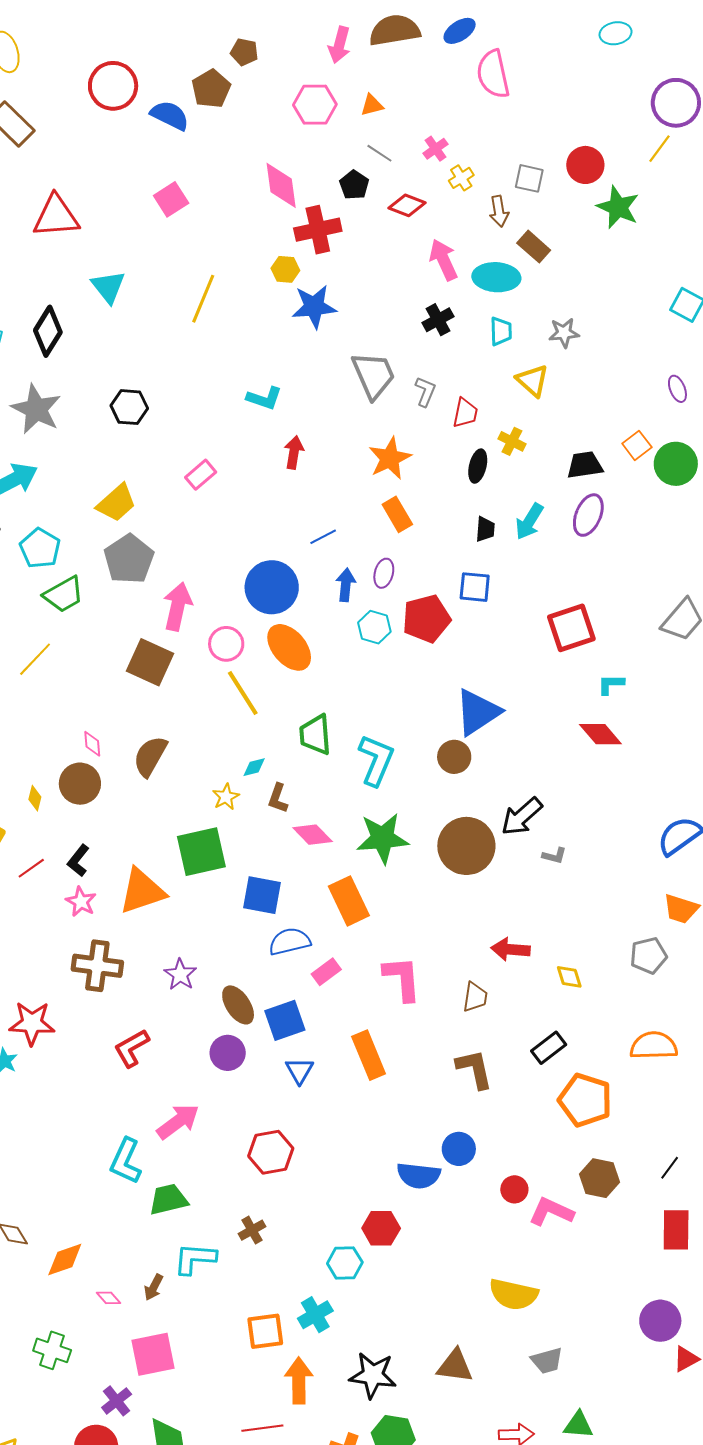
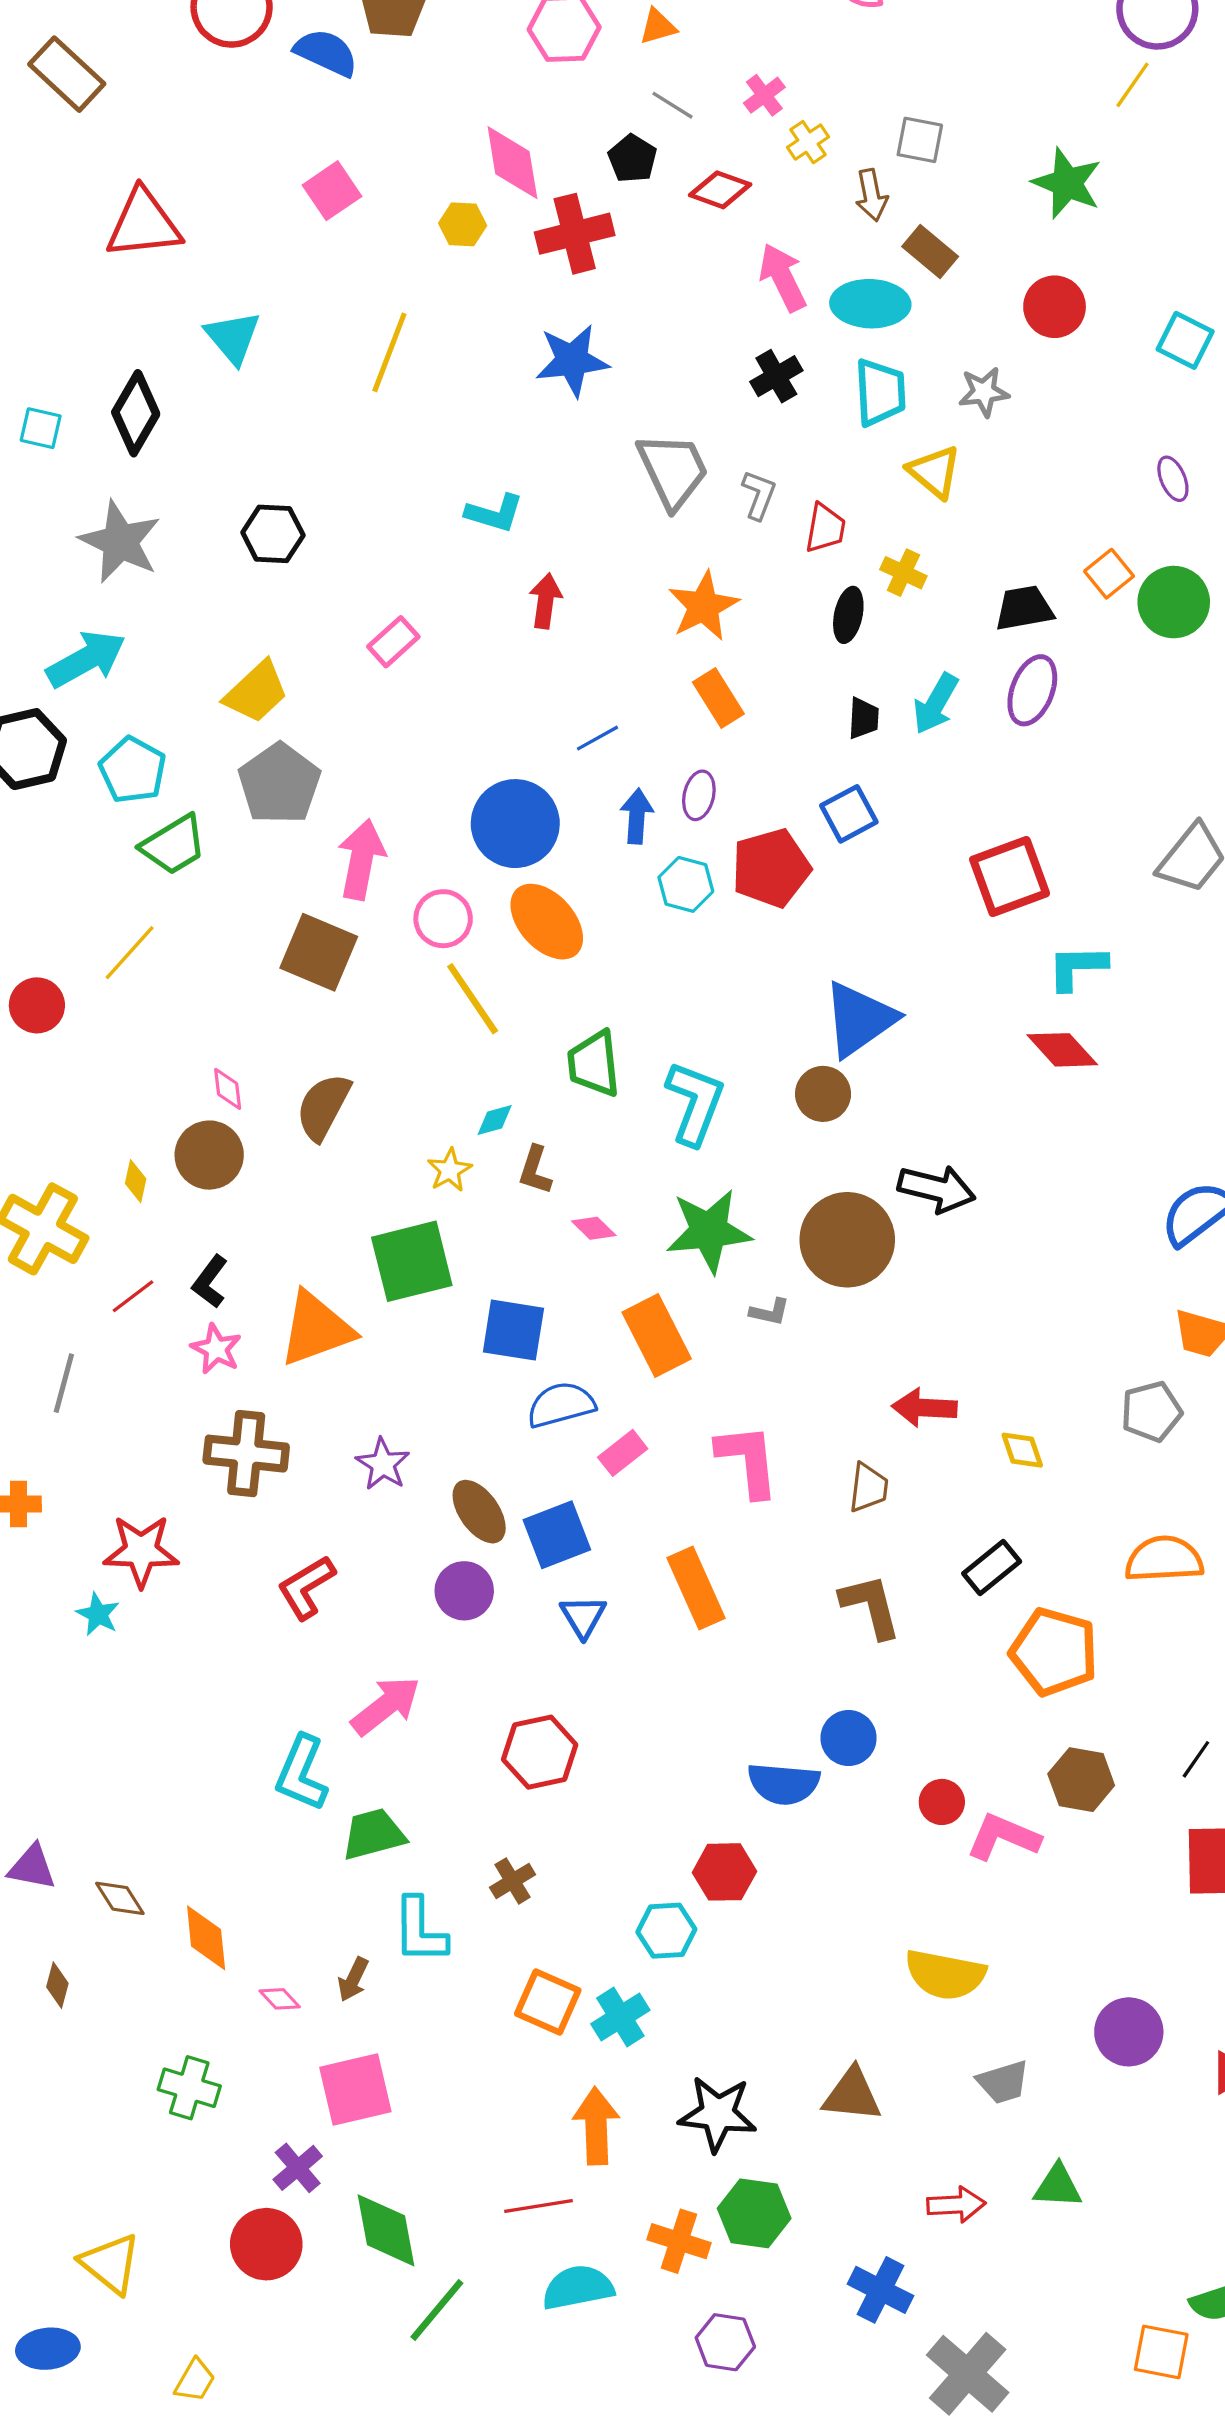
red circle: (585, 165) -> (1055, 307), moved
yellow hexagon: (285, 269) -> (463, 224), moved
cyan trapezoid: (501, 331) -> (880, 392), size x1.4
blue square: (475, 587) -> (849, 814), turned -32
cyan L-shape: (611, 684) -> (1077, 967), size x1.4
black arrow: (522, 816) -> (937, 1189), turned -123
pink diamond: (313, 835) -> (594, 1228), size x0.7
gray L-shape: (554, 856) -> (770, 1312), moved
orange diamond: (65, 1259) -> (206, 1938), turned -75
cyan L-shape: (195, 1259) -> (420, 1930), turned -93
purple circle: (660, 1321) -> (1129, 2032), moved
orange square: (265, 1331) -> (548, 2002), moved, turned 33

